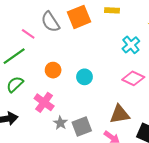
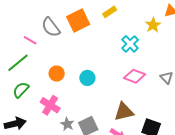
yellow rectangle: (112, 10) -> (110, 12), turned -32

